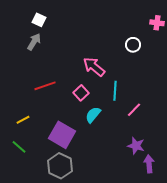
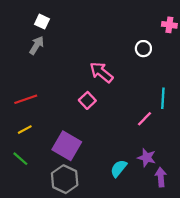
red line: (45, 86) -> (26, 99), moved
cyan line: (115, 91) -> (163, 98), moved
cyan semicircle: (93, 115) -> (119, 168), moved

